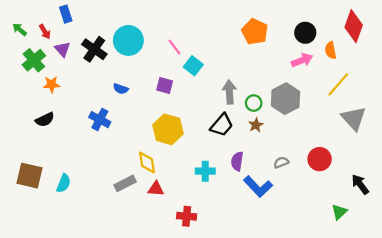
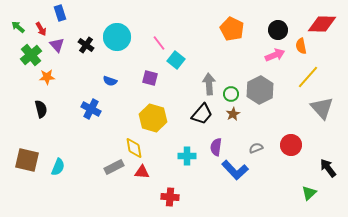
red diamond: (354, 26) -> (322, 24), turned 72
black cross: (94, 49) -> (86, 45), size x0.7
black semicircle: (45, 120) -> (41, 109), turned -78

